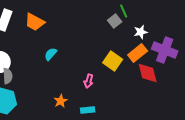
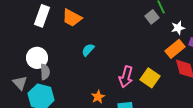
yellow square: (113, 61) -> (150, 78), moved
pink arrow: (89, 81) -> (126, 77), size x1.5

